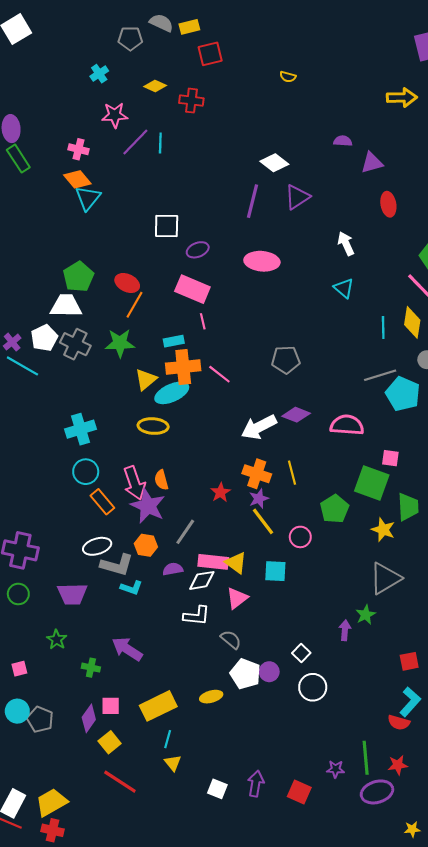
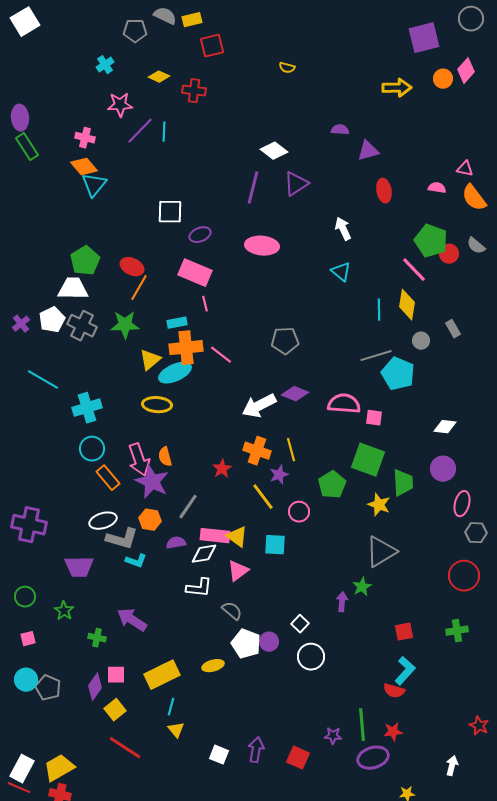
cyan line: (22, 366) -> (43, 380), moved
pink square: (390, 458) -> (374, 418), moved
purple star: (259, 499) -> (279, 475), moved
green circle: (18, 594) -> (25, 597), moved

